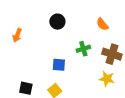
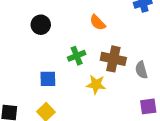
yellow star: (107, 79) -> (96, 84), moved

